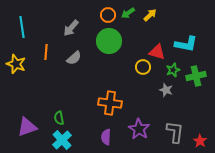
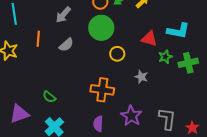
yellow circle: (143, 67) -> (117, 54), moved
gray star: (166, 90) -> (141, 77), moved
green semicircle: (59, 118) -> (49, 97), moved, turned -40

